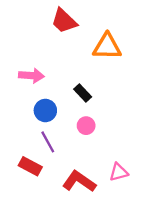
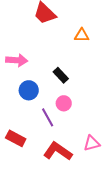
orange triangle: (107, 47) -> (82, 35), size x0.6
purple line: (48, 142) -> (48, 117), moved

